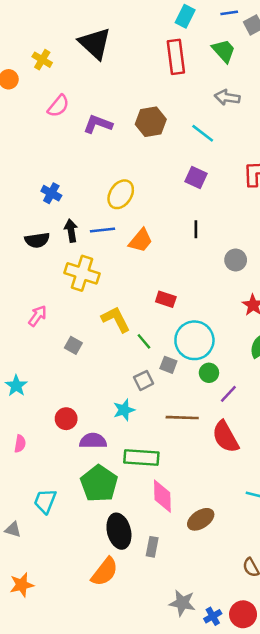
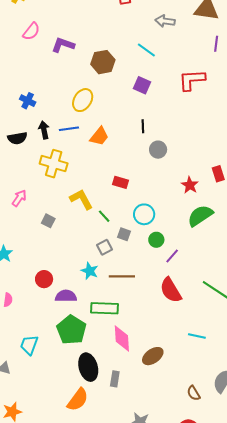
brown hexagon: (151, 122) -> (103, 62), moved
gray circle: (236, 260) -> (158, 150), moved
cyan circle: (194, 340) -> (144, 214), size x0.7
cyan star: (124, 410) -> (90, 271), turned -30
brown line: (182, 418) -> (122, 276), moved

